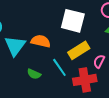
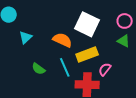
orange semicircle: (41, 41) -> (62, 40), moved
cyan triangle: (15, 46) -> (25, 37), size x0.6

